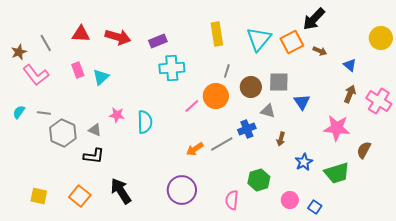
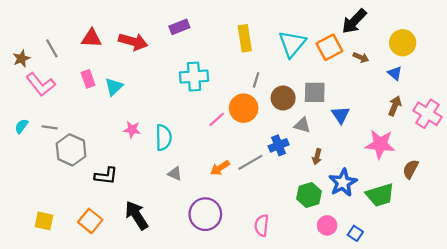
yellow circle: (381, 38) -> (403, 43), moved
purple rectangle: (158, 41) -> (179, 27), moved
gray triangle: (95, 130) -> (175, 174), moved
blue star: (304, 162) -> (343, 183), size x1.4
green hexagon: (259, 180) -> (309, 195), moved

